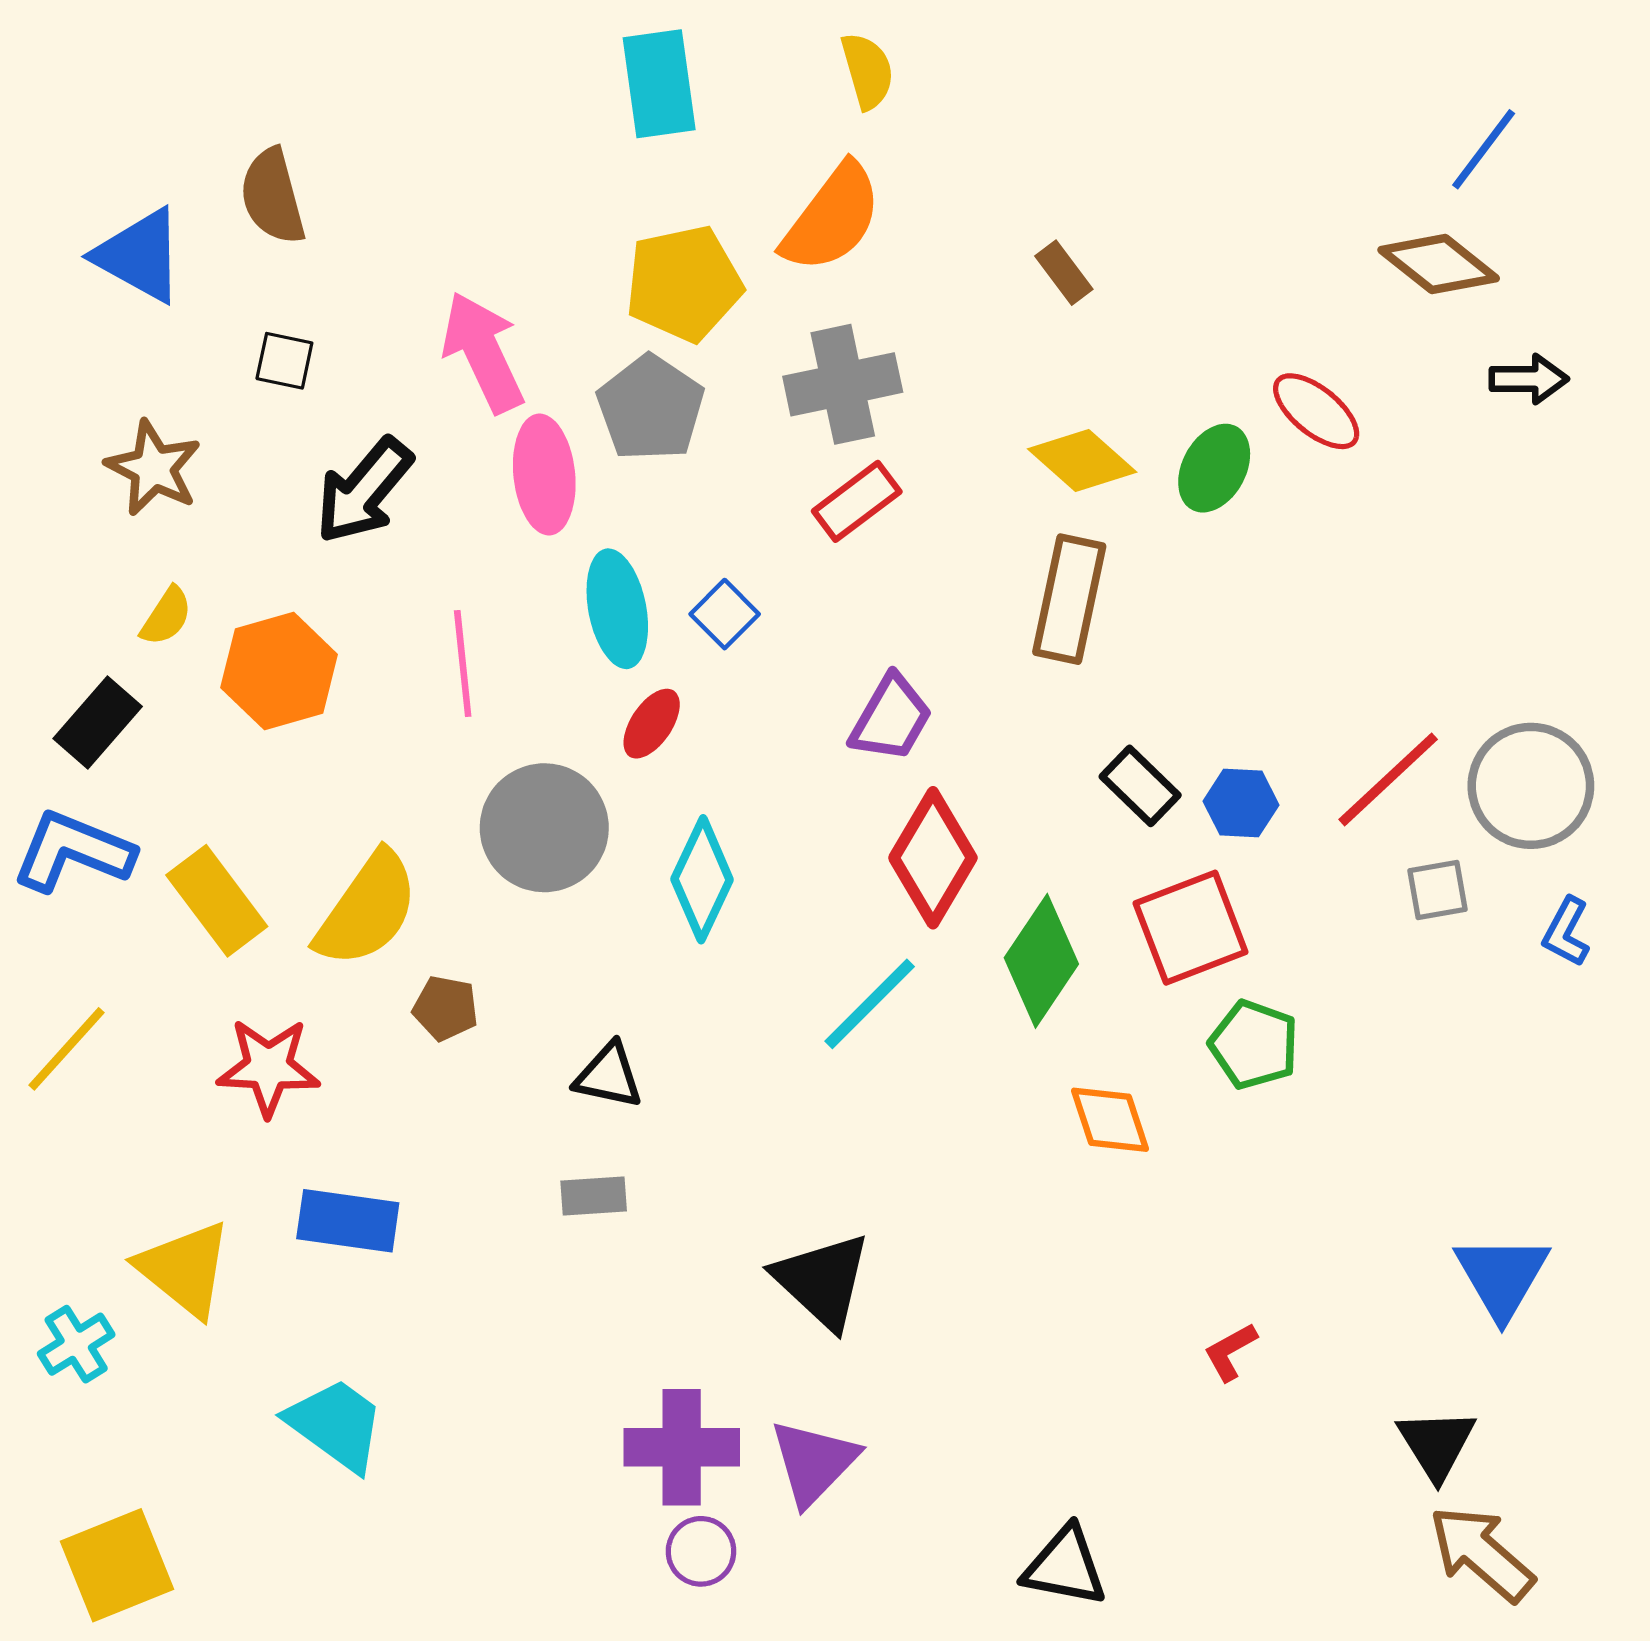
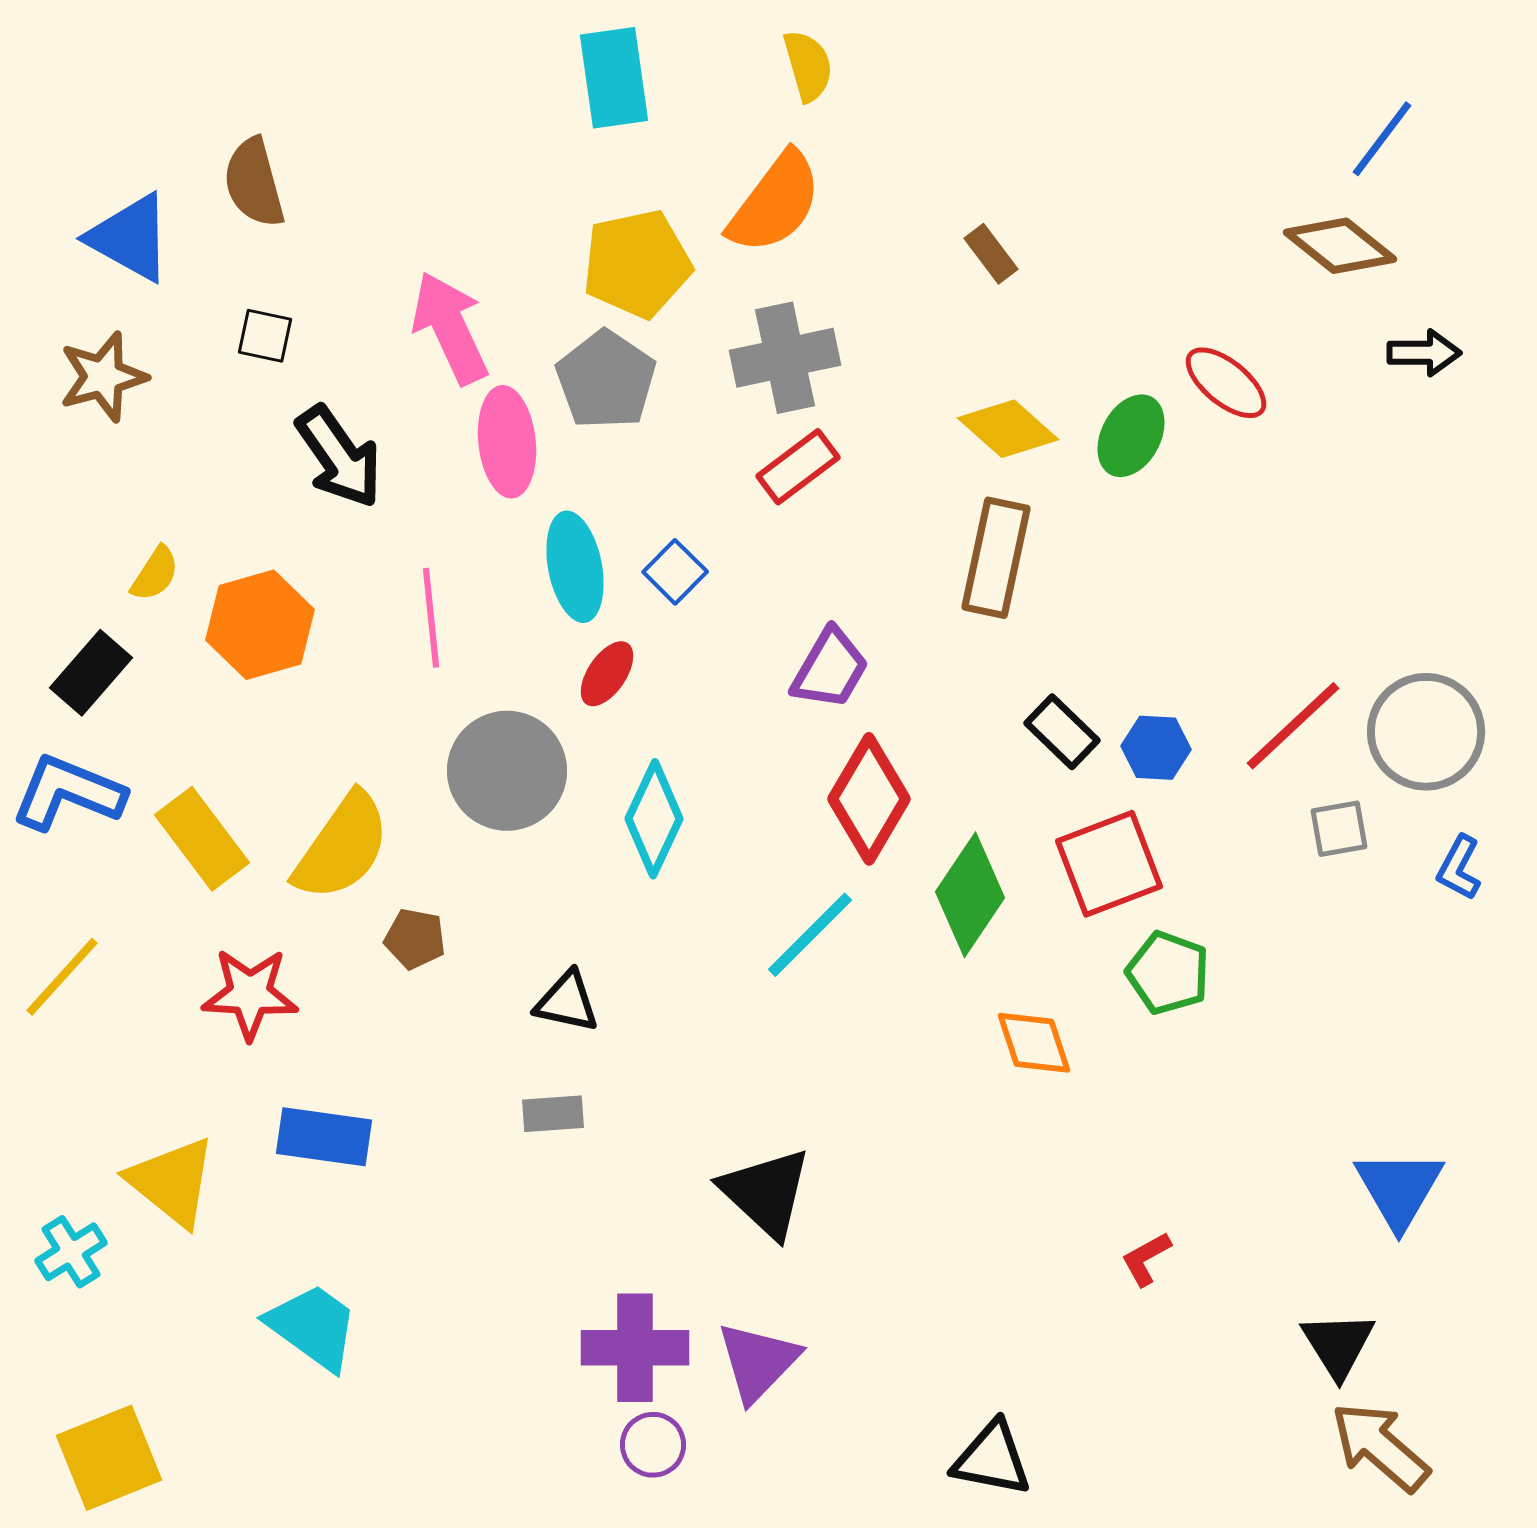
brown star: (153, 468) -> (103, 377), moved, turned 30
black arrow: (364, 491) -> (339, 457), turned -75

